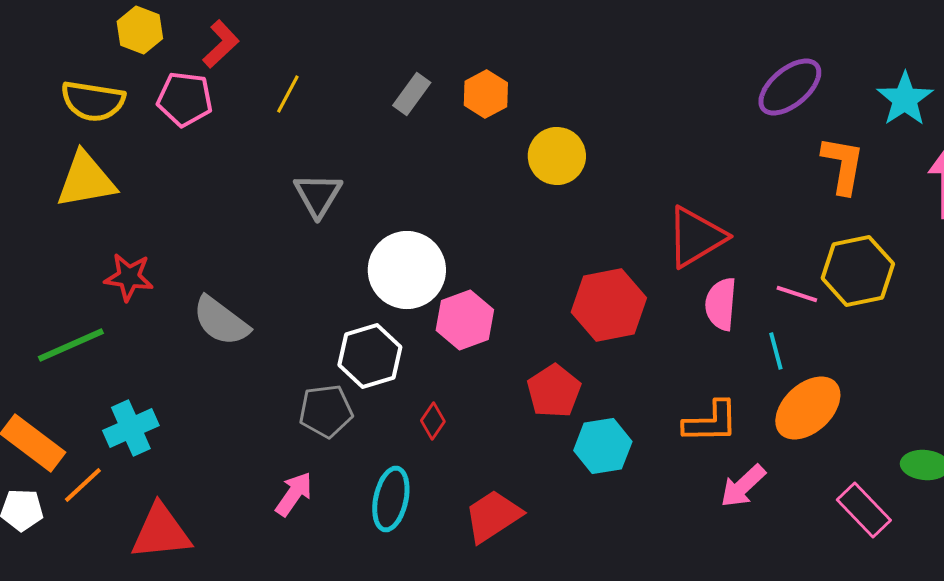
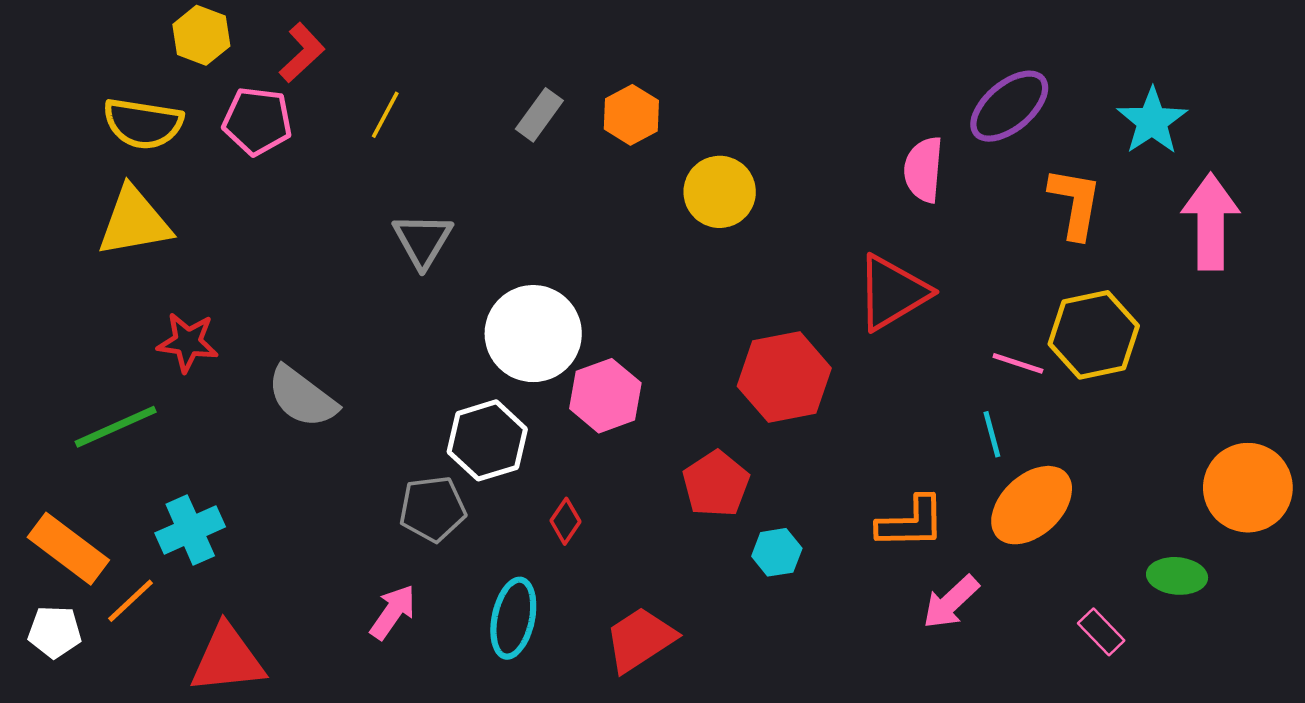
pink semicircle: (721, 304) -> (923, 170), moved
cyan hexagon: (603, 446) -> (777, 552), size x0.7
pink rectangle: (864, 510) -> (1101, 632), size x0.7

